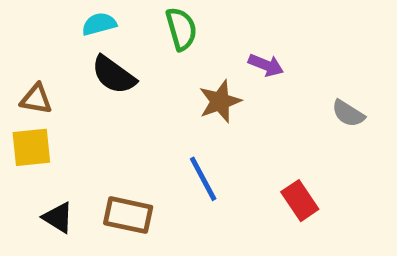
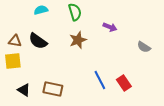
black semicircle: (114, 75) -> (38, 41), moved
brown star: (220, 101) -> (78, 40), moved
blue line: (203, 179) -> (100, 80), moved

